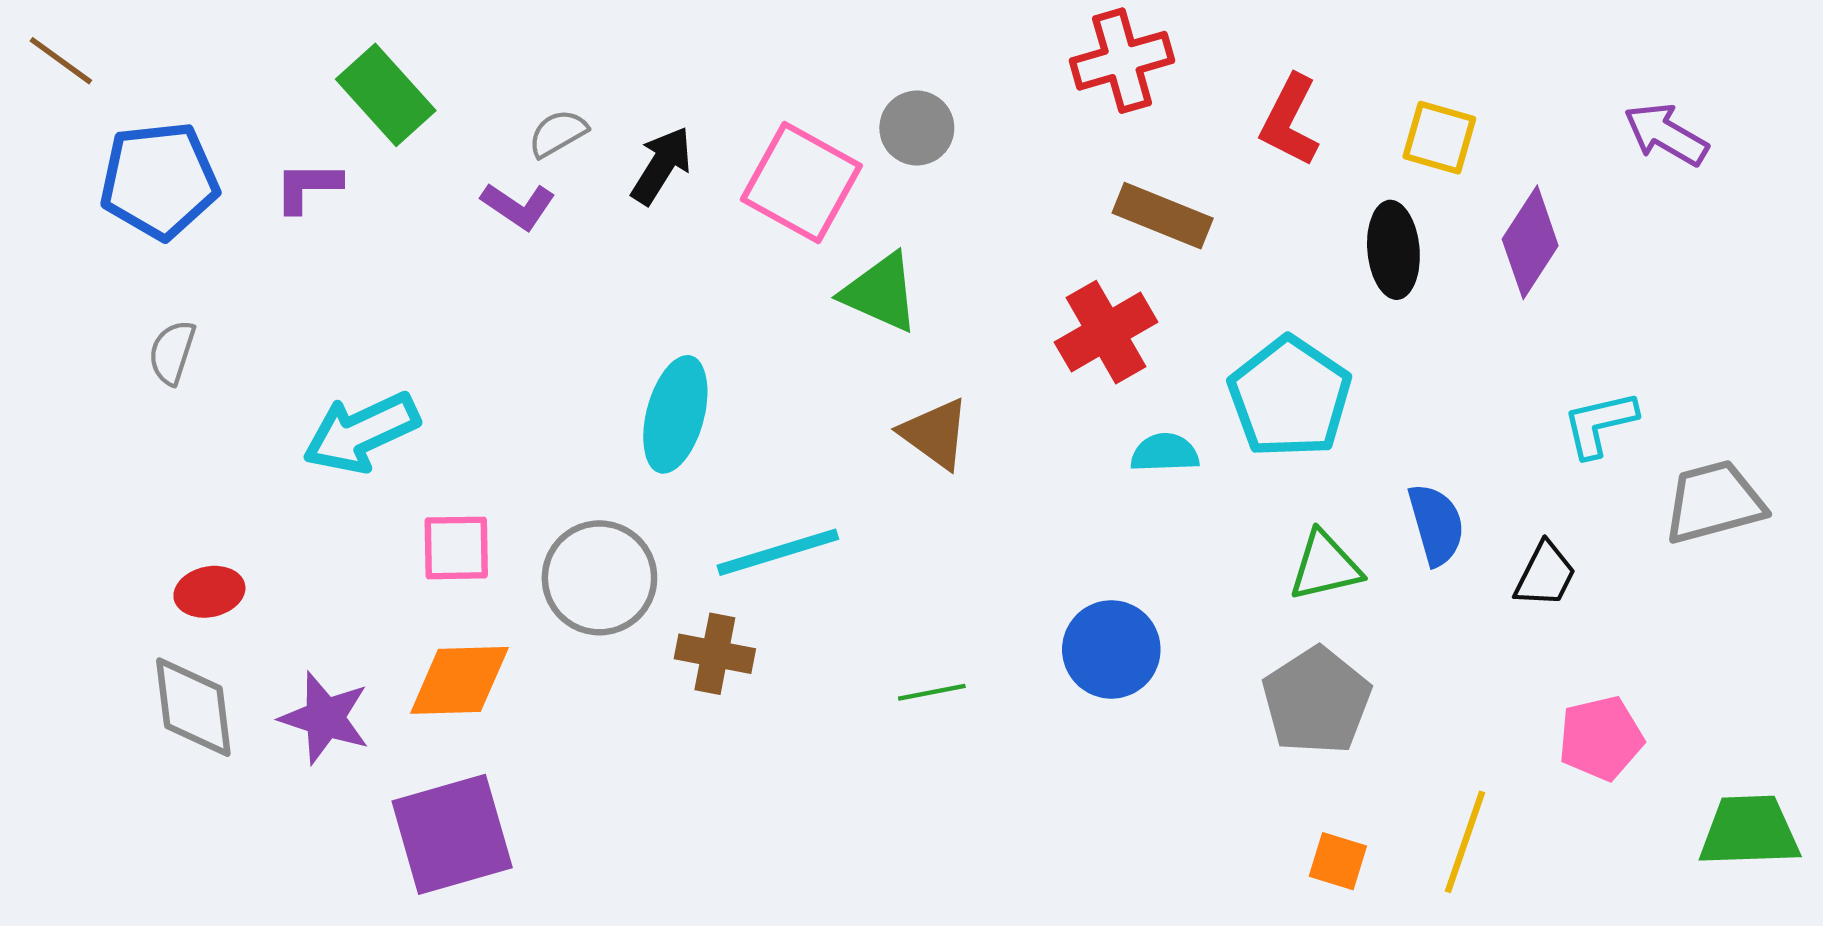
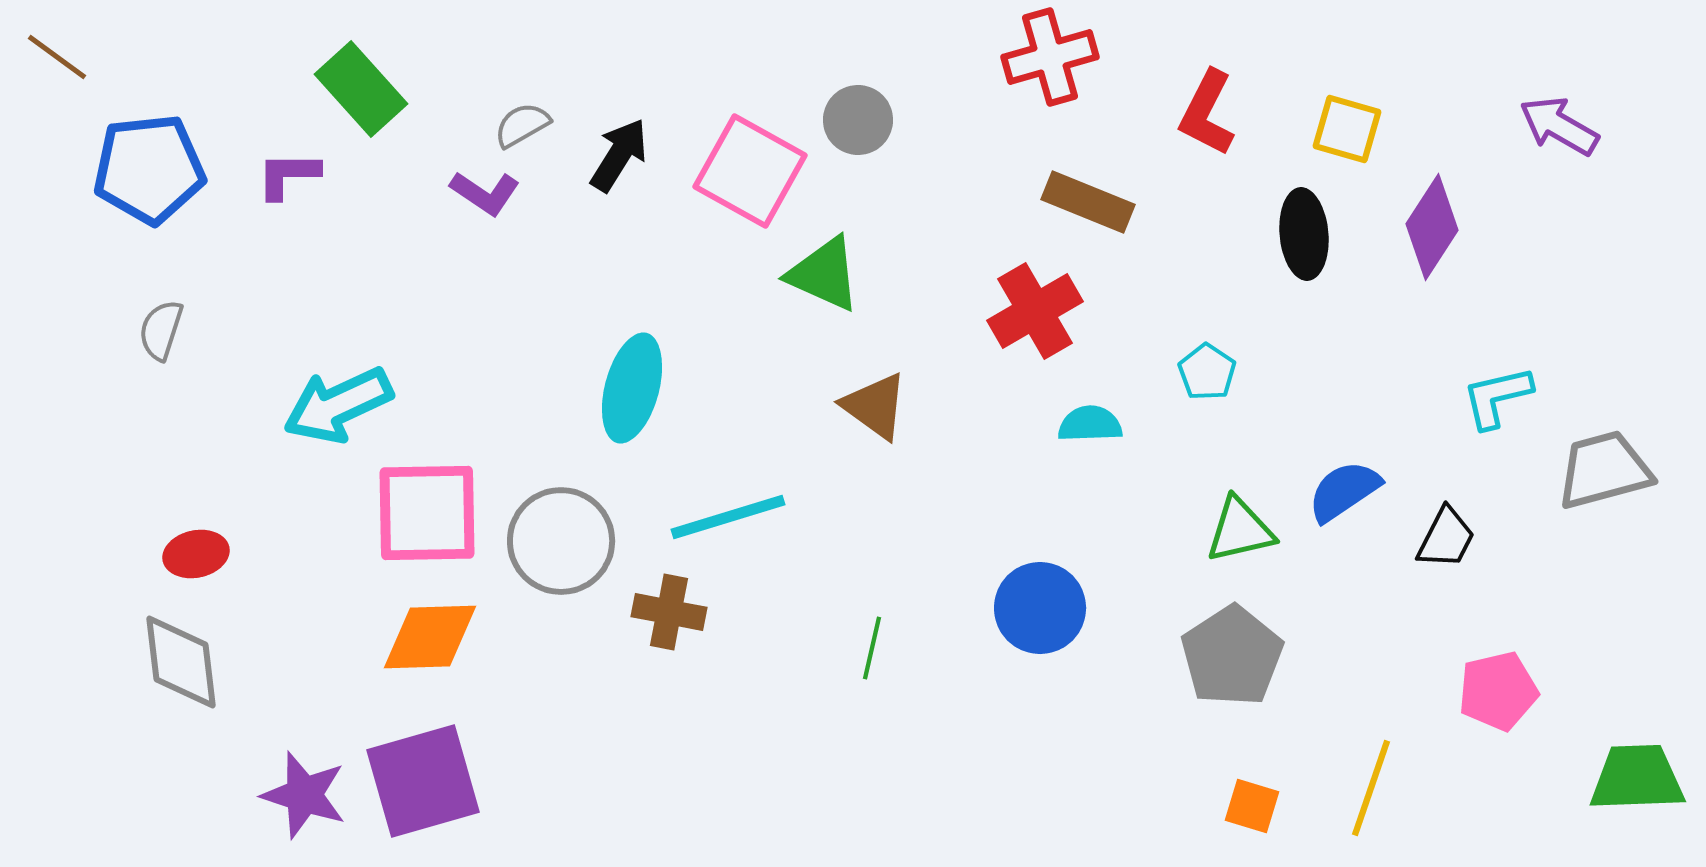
cyan pentagon: (1290, 397) -> (1207, 372), size x0.5
blue semicircle: (1436, 524) -> (1344, 491), turned -108
pink square: (456, 548) -> (427, 513), size x1.6
green line: (932, 692) -> (872, 648), turned -66
purple star: (325, 718) -> (304, 795), moved

